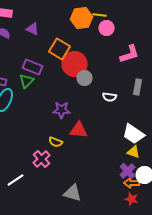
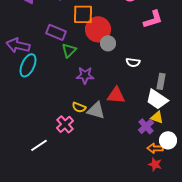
orange square: (60, 49) -> (83, 14), turned -30
green triangle: (27, 81) -> (69, 50), moved
gray rectangle: (138, 87) -> (161, 81), moved
red triangle: (79, 130) -> (116, 95), moved
purple cross: (128, 171) -> (146, 126), moved
gray triangle: (73, 193) -> (96, 110), moved

